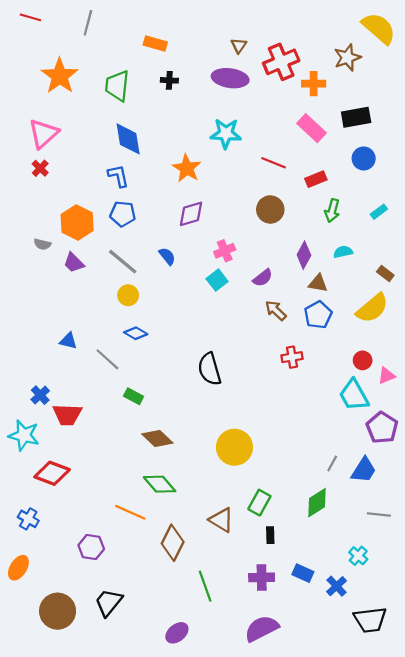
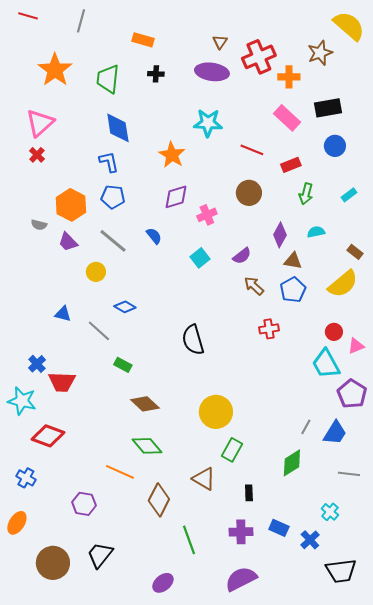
pink cross: (225, 251) -> (207, 215), moved
yellow circle: (128, 295) -> (96, 272), moved
green rectangle: (259, 503) -> (232, 450), moved

